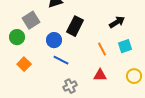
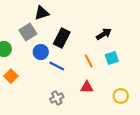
gray square: (31, 20) -> (28, 32), moved
blue line: (61, 60) -> (57, 66), moved
yellow circle: (134, 76) -> (121, 96), moved

